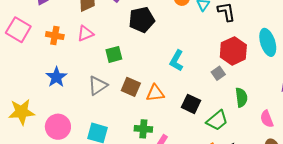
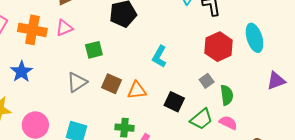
orange cross: (55, 36) -> (32, 30), size x1.5
gray square: (218, 73) -> (207, 81), moved
blue star: (56, 77) -> (22, 72), moved
pink semicircle: (267, 119) -> (228, 123), moved, turned 138

